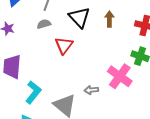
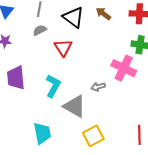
brown arrow: (109, 19) -> (103, 14), turned -42
cyan L-shape: (33, 92) -> (53, 86), moved

